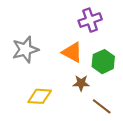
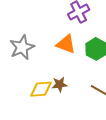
brown star: (81, 83) -> (60, 84), moved

